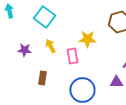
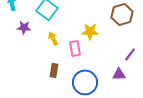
purple star: (24, 50) -> (24, 27), moved
brown rectangle: (42, 78) -> (54, 70), moved

